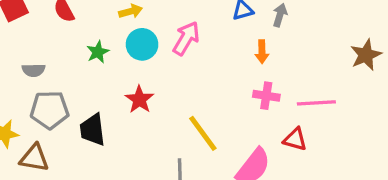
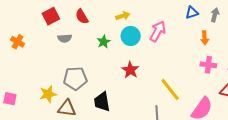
gray semicircle: (34, 70) -> (65, 38), moved
black trapezoid: (92, 130) -> (102, 102), moved

